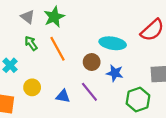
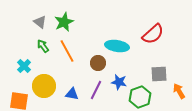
blue star: (115, 73) -> (119, 82), moved
yellow circle: (32, 87) -> (44, 86), size x1.5
purple line: (89, 92) -> (96, 90), turned 66

